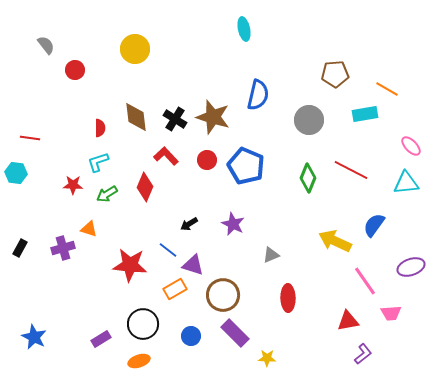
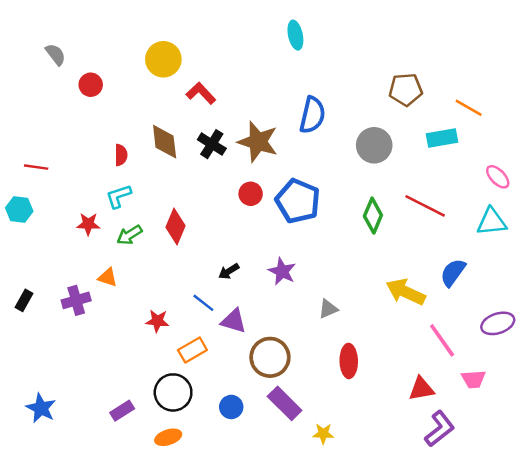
red L-shape: (166, 156) -> (201, 93), moved
red star: (130, 265) -> (157, 321), size x0.6
orange rectangle: (175, 289) -> (192, 350), moved
purple L-shape: (363, 354) -> (440, 429), size x1.4

